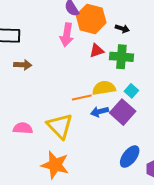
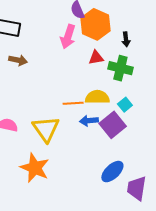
black arrow: (122, 29) -> (126, 39), turned 56

